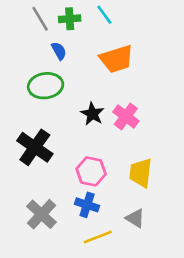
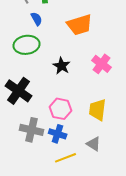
pink cross: (126, 116) -> (102, 64), moved
gray cross: (42, 214) -> (32, 130), moved, turned -30

